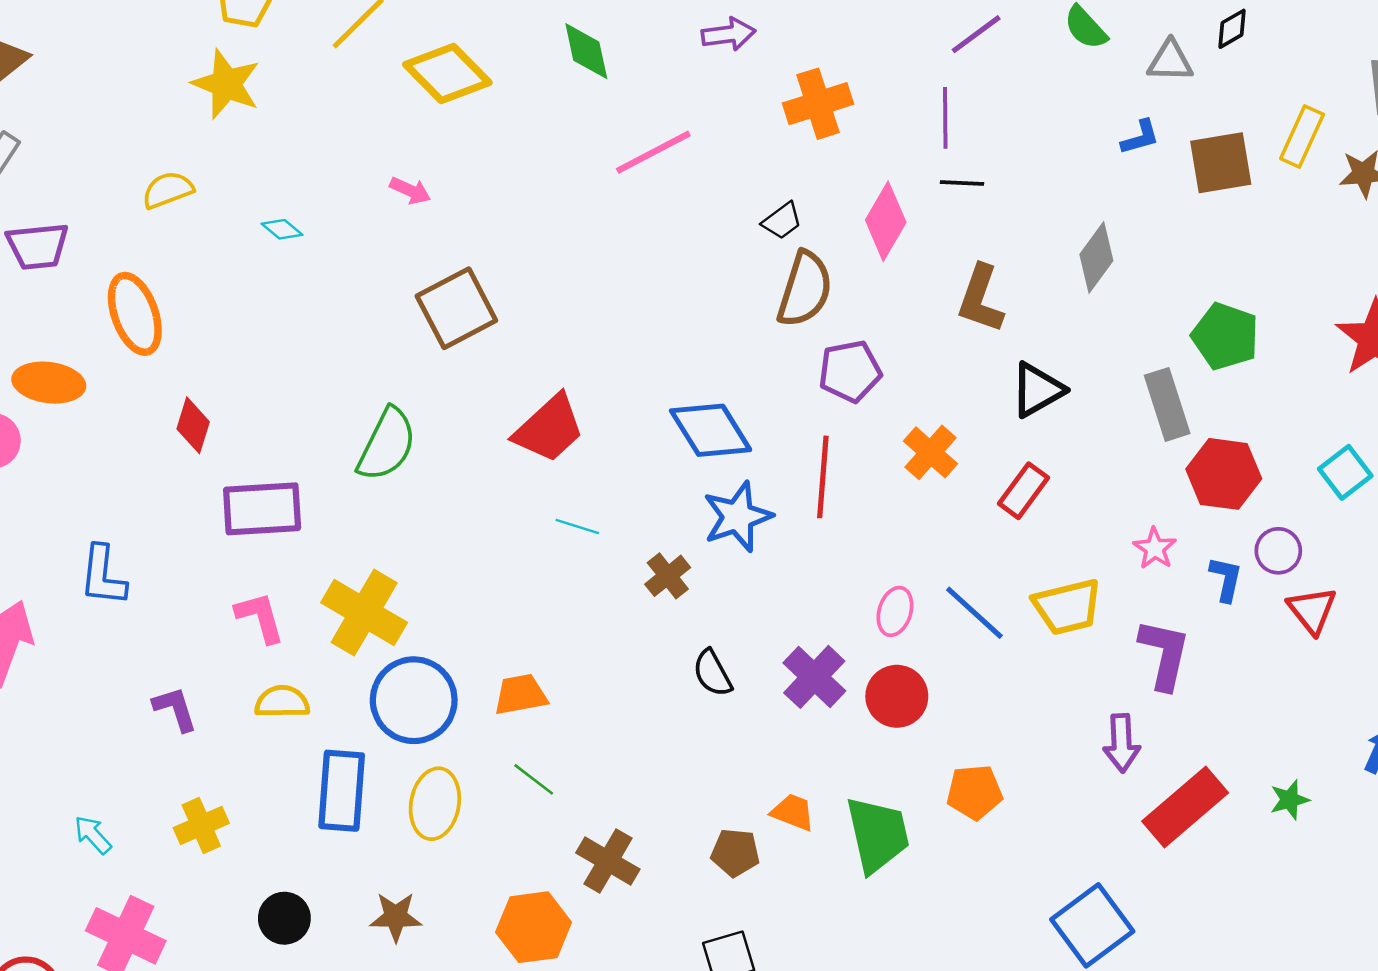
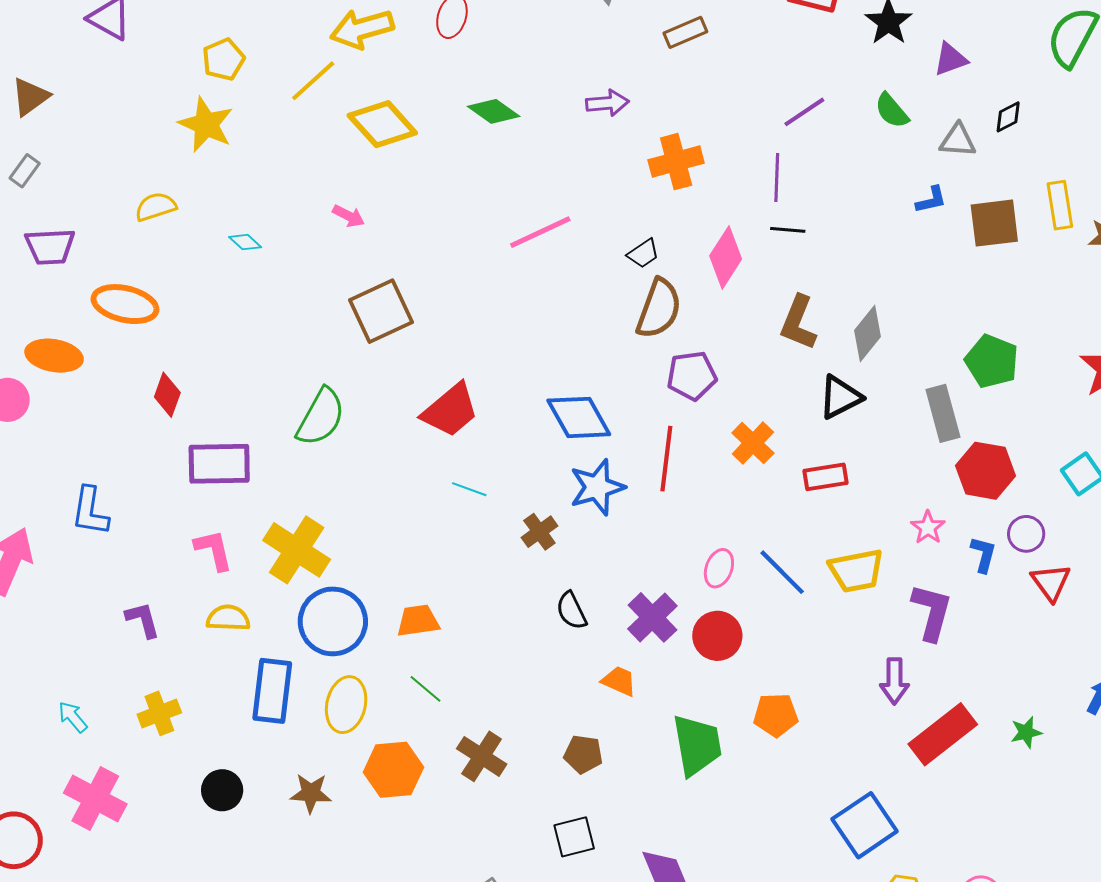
green diamond: (586, 51) -> (494, 111), turned -45
yellow rectangle: (1302, 136) -> (1060, 205), turned -36
pink line: (653, 152) -> (540, 232), moved
gray diamond: (1096, 257) -> (867, 334), moved
orange ellipse: (135, 314) -> (125, 304), turned -60
red rectangle: (1024, 491) -> (826, 477), turned 42
orange trapezoid: (793, 812) -> (619, 681), moved
orange hexagon: (534, 927) -> (393, 770), moved

